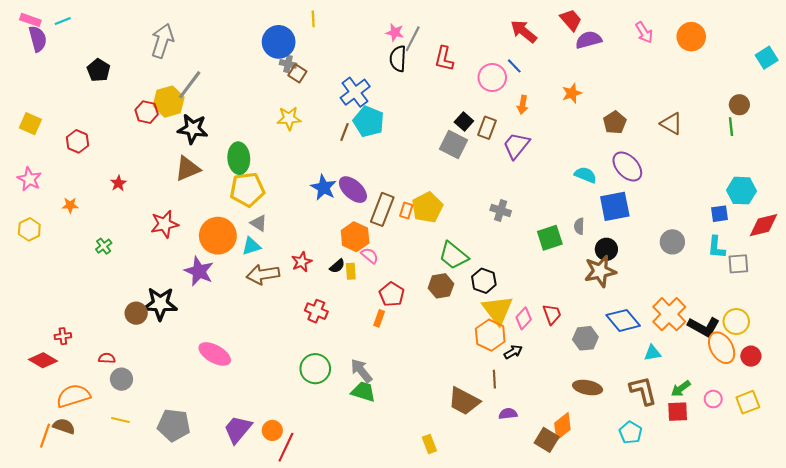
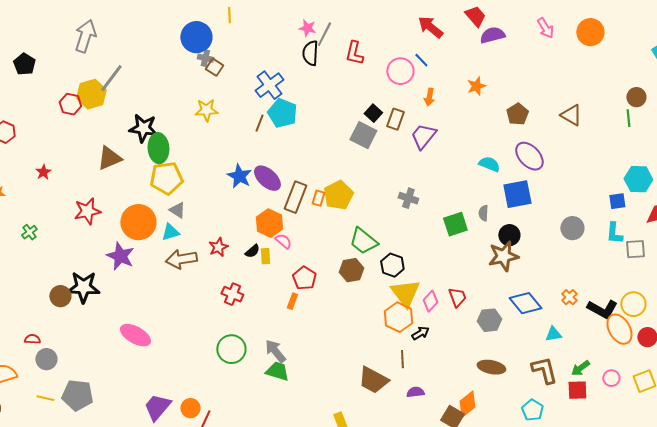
black star: (193, 129) -> (143, 128), moved
orange cross: (669, 314) -> (569, 297), size x0.5
gray pentagon: (174, 425) -> (77, 395), moved

